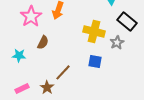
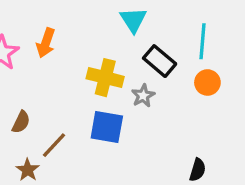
brown semicircle: (43, 42) -> (21, 122), moved
blue square: (95, 61) -> (107, 127), size x1.5

